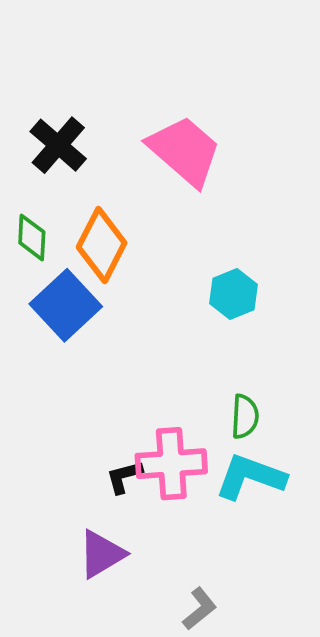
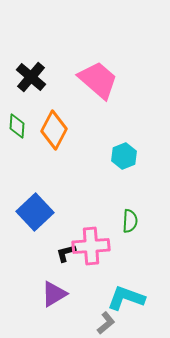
blue square: (66, 305) -> (35, 212), moved
cyan L-shape: (250, 477) -> (126, 298), moved

